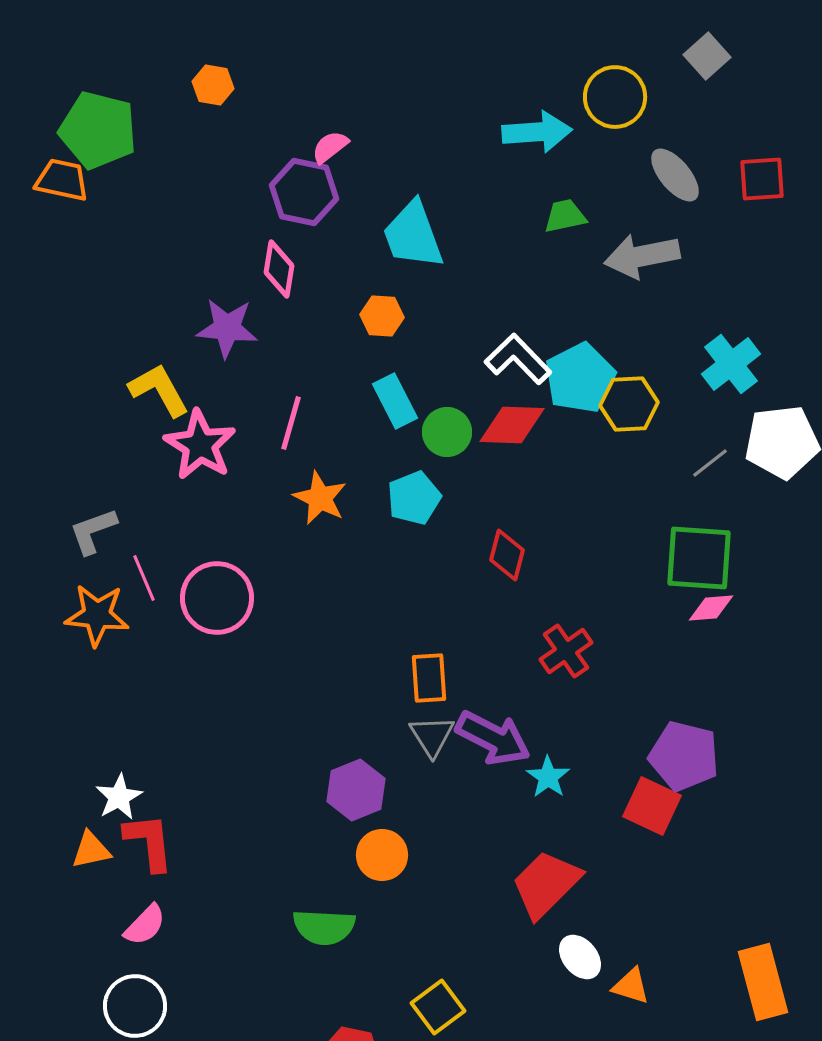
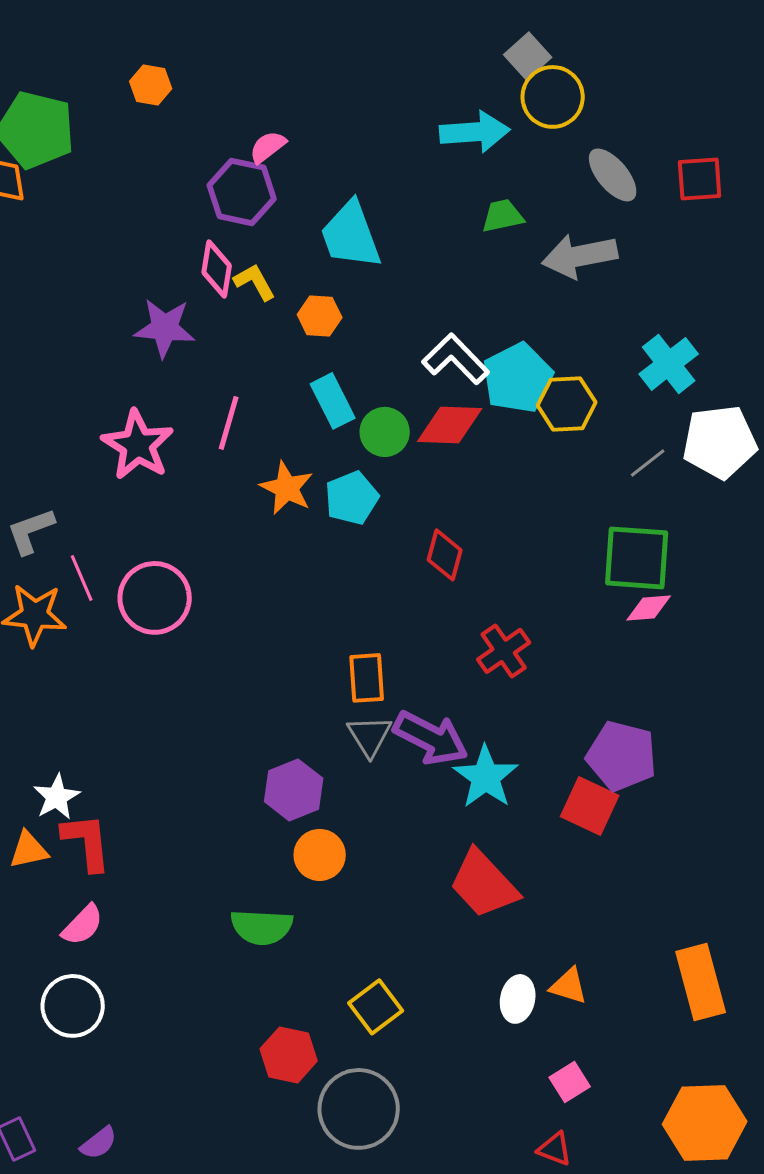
gray square: (707, 56) -> (528, 56), moved
yellow L-shape: (159, 390) -> (255, 282), moved, size x0.7
orange star: (320, 498) -> (287, 488), moved
cyan star: (548, 777) -> (486, 777), size x1.5
red trapezoid: (546, 884) -> (484, 884), turned -88
white ellipse: (580, 957) -> (518, 999), moved, turned 51

